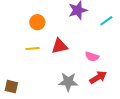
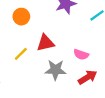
yellow line: (33, 48) -> (21, 54), moved, turned -40
gray star: (68, 82) -> (55, 70), moved

